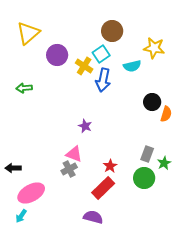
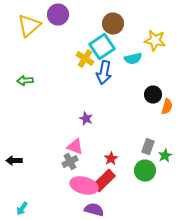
cyan square: (101, 54) -> (102, 47), size x1.4
purple circle: (57, 55) -> (58, 15), moved
pink ellipse: (31, 193) -> (84, 186), moved, turned 44

